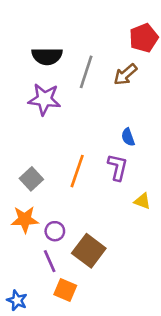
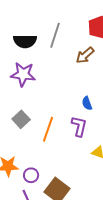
gray line: (86, 72) -> (55, 35), moved
gray square: (31, 179) -> (21, 119), moved

